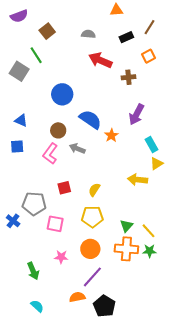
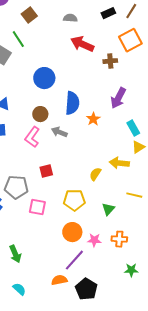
black rectangle: (126, 37) -> (108, 13), moved
orange square: (149, 56) -> (130, 40), size x1.6
blue semicircle: (90, 119) -> (72, 103), turned 60
yellow semicircle: (94, 190) -> (95, 174), moved
yellow line: (149, 231) -> (134, 195), moved, turned -35
orange cross: (126, 249) -> (119, 239), moved, size x0.7
green star: (150, 251) -> (131, 270), moved
pink star: (61, 257) -> (94, 240), moved

